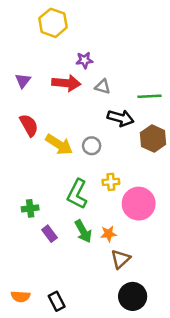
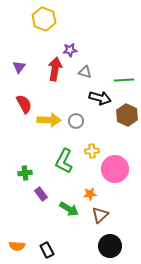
red arrow: (66, 83) -> (55, 69), turned -85
yellow arrow: (59, 145) -> (49, 120), turned -30
green arrow: (83, 231) -> (69, 209), moved, turned -30

